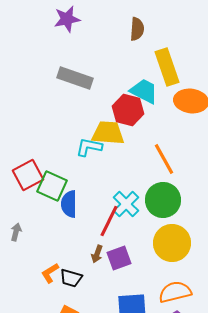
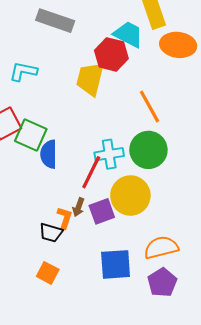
yellow trapezoid: (108, 133) -> (90, 79), turned -80
cyan L-shape: (89, 147) -> (23, 71), moved
cyan cross: (126, 204) -> (109, 154), turned 36
yellow circle: (172, 243) -> (130, 196), moved
orange L-shape: (50, 273) -> (65, 218), moved, turned 140

